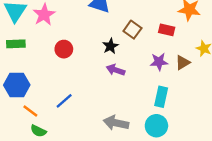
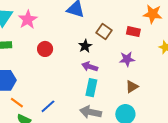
brown triangle: (183, 63) -> (132, 87), moved
cyan rectangle: (161, 97) -> (91, 88), moved
blue line: (64, 101) -> (48, 106), moved

